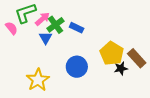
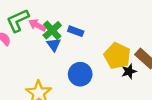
pink arrow: (42, 19) -> (37, 25), turned -105
blue triangle: (46, 38) -> (54, 45), moved

